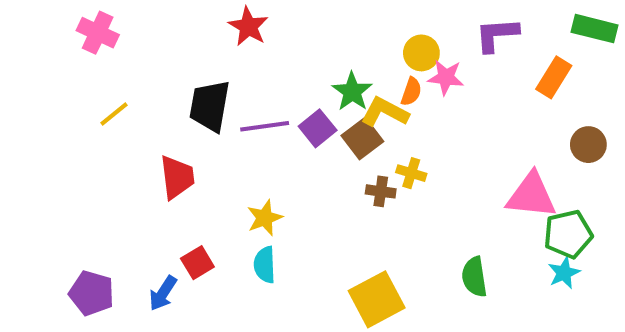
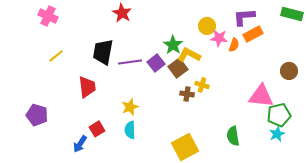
orange rectangle: (554, 77) -> (253, 34), moved, turned 30
orange semicircle: (411, 92) -> (234, 45), moved
purple pentagon: (92, 293) -> (37, 115), moved

